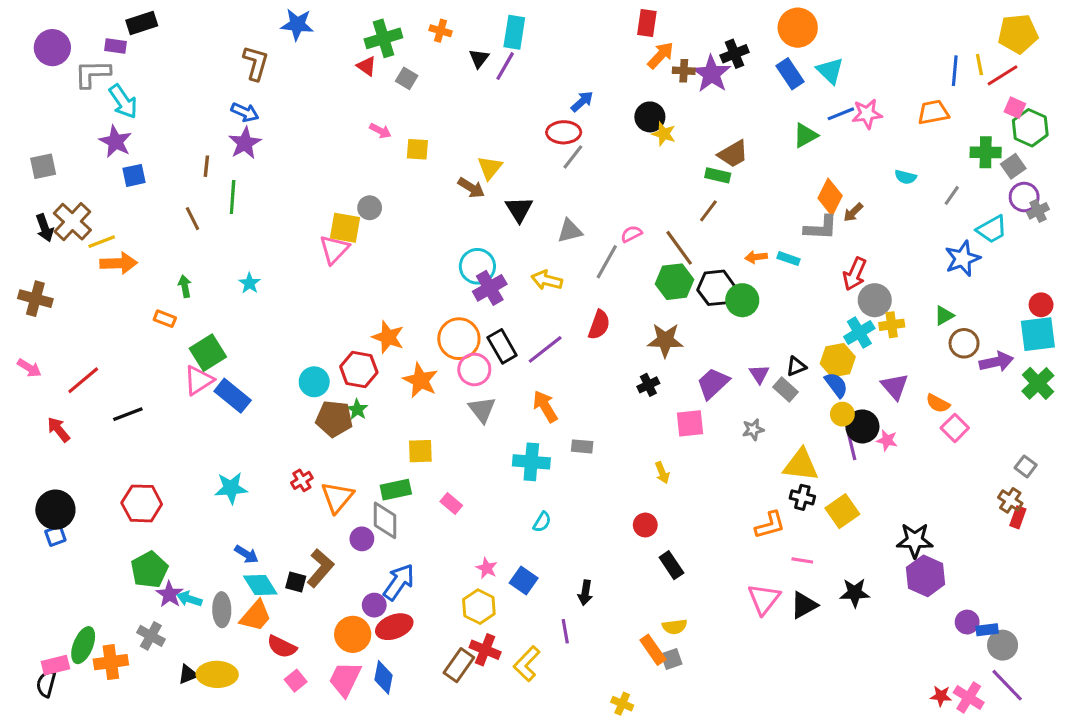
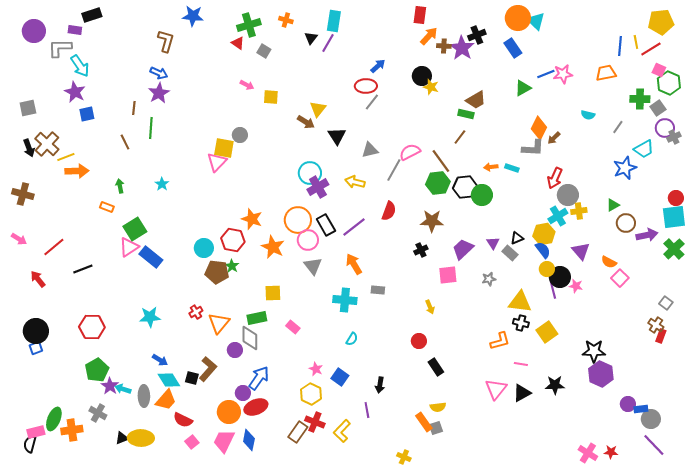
cyan triangle: (830, 71) -> (536, 21), moved
pink semicircle: (631, 234) -> (410, 152), size x1.5
pink cross: (969, 697) -> (588, 453), moved

